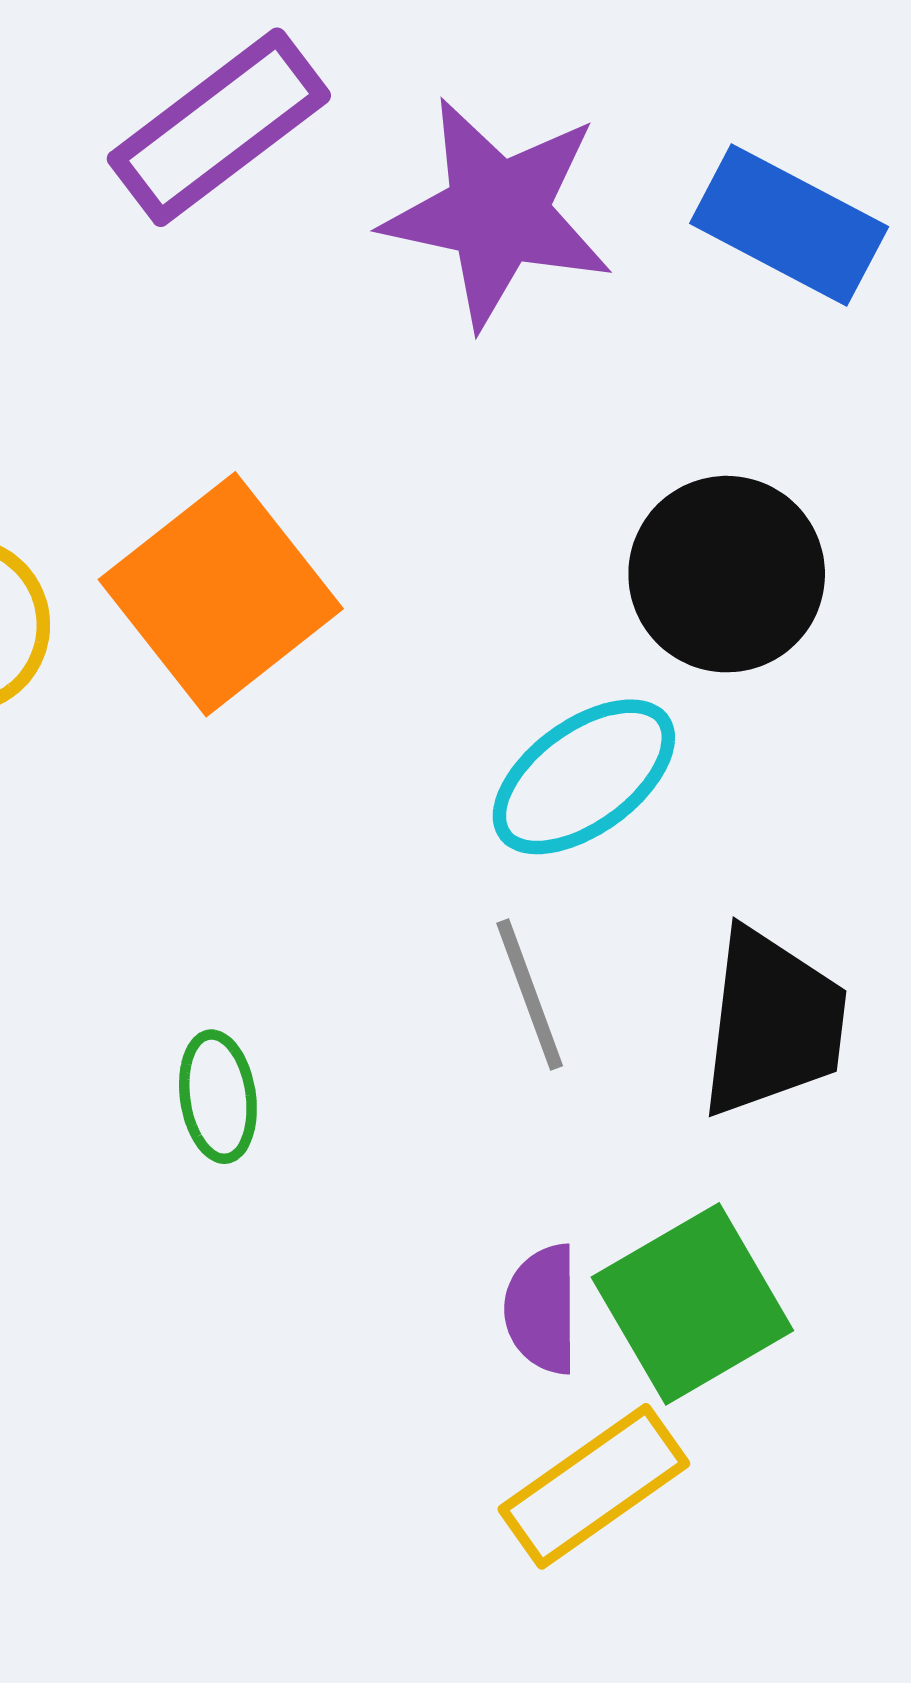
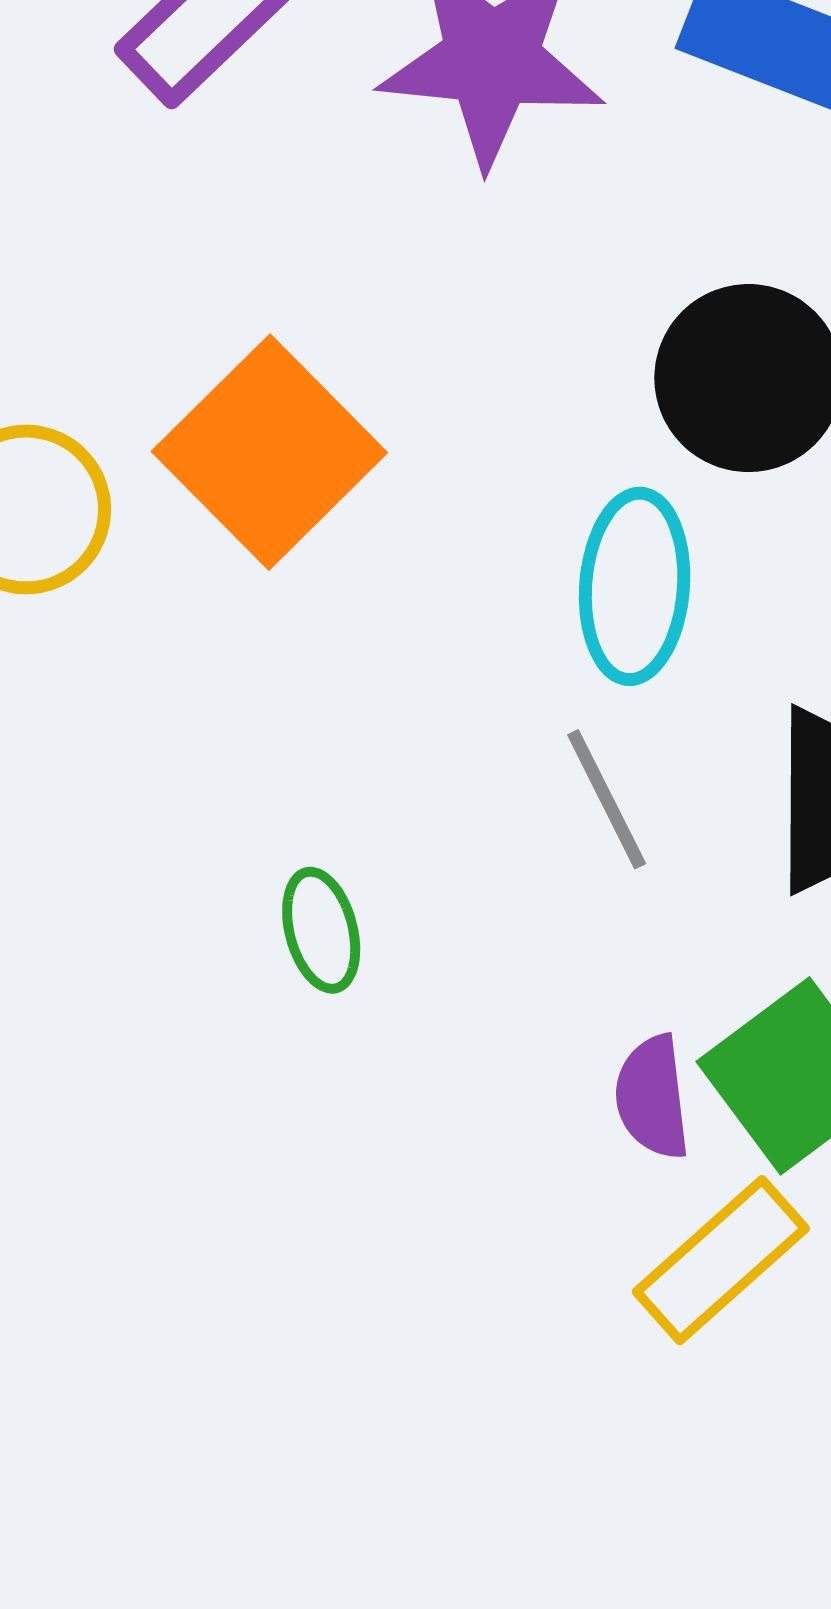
cyan ellipse: (584, 777) -> (635, 586), turned -43

